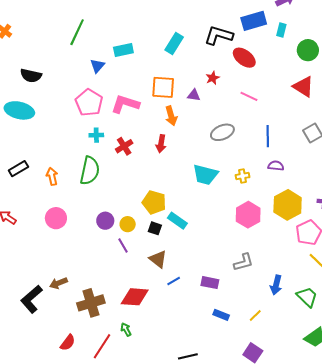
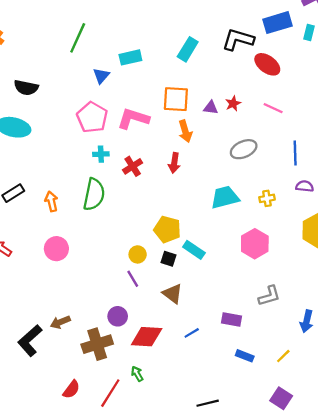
red star: (213, 78) -> (233, 104), moved
cyan trapezoid: (205, 175) -> (225, 197), turned 152
pink hexagon: (248, 215) -> (255, 244), moved
purple circle: (105, 221) -> (118, 316), moved
blue line: (174, 281) -> (192, 333), moved

